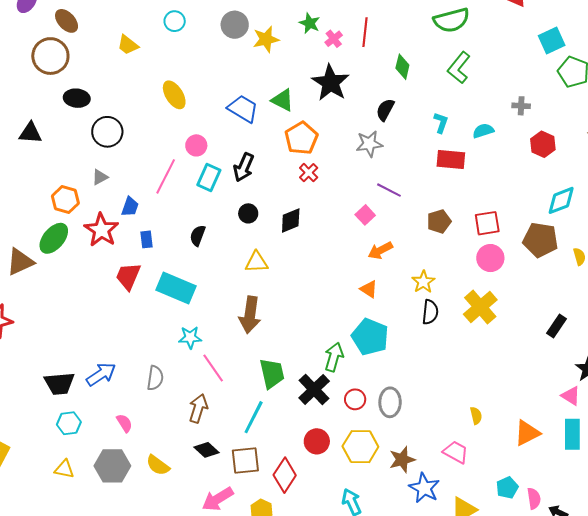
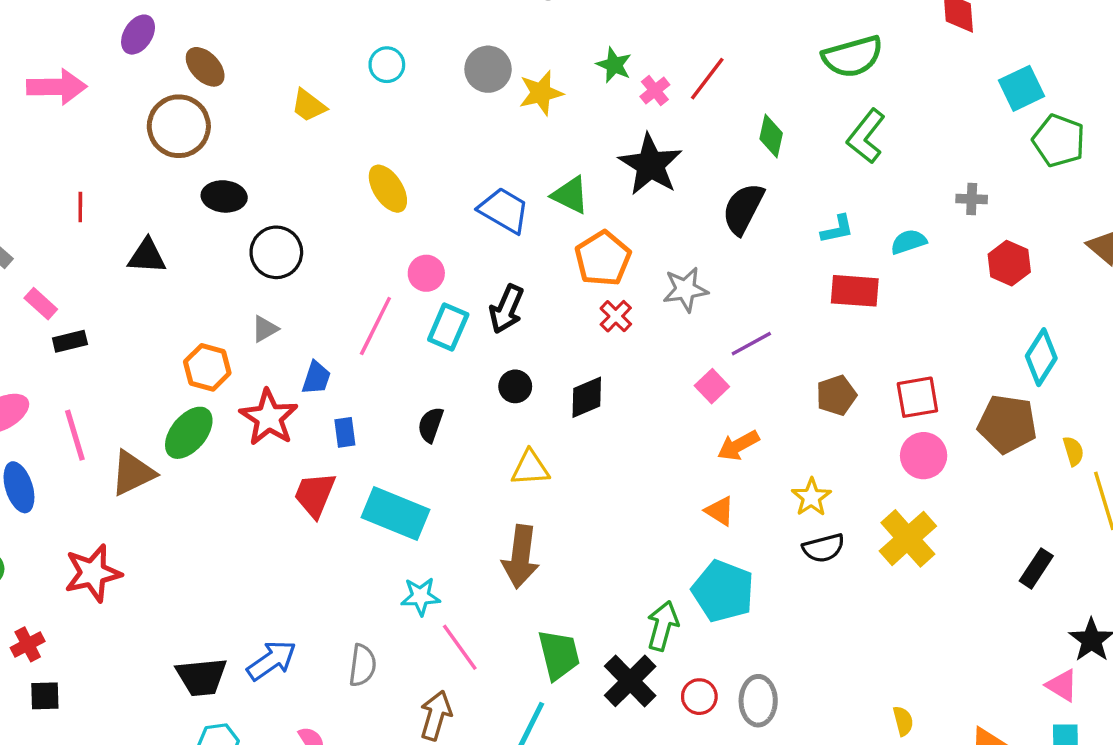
red line: (365, 32) -> (707, 79), turned 32
black semicircle: (385, 110) -> (743, 209), size x1.4
cyan L-shape: (441, 123) -> (837, 229), turned 60
gray star: (369, 144) -> (685, 289), moved
purple line: (389, 190) -> (751, 344), turned -55
cyan diamond: (561, 200) -> (1041, 357), turned -36
black semicircle: (430, 312) -> (824, 548), turned 70

